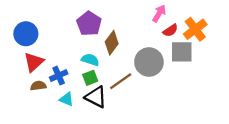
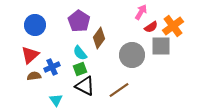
blue circle: (26, 34) -> (35, 25), moved
cyan semicircle: (90, 60) -> (80, 53), turned -147
brown line: (121, 81) -> (119, 90), moved
cyan triangle: (67, 99) -> (56, 100), moved, turned 32

